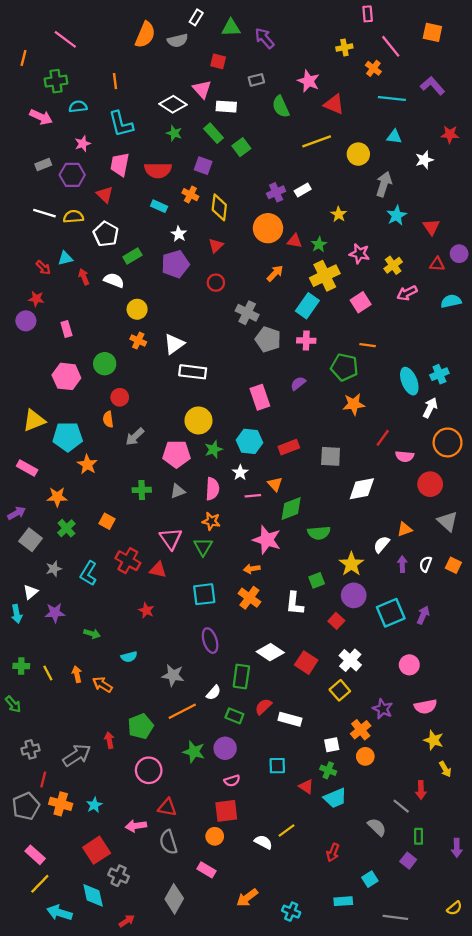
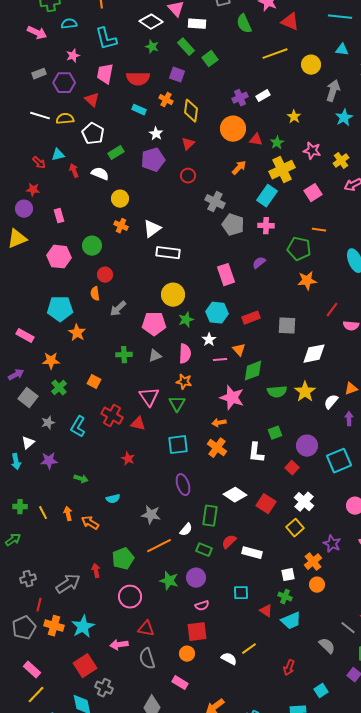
yellow triangle: (34, 420) -> (17, 239), moved
yellow star: (351, 564) -> (305, 392), moved
green arrow: (13, 704) -> (13, 540), turned -84
cyan star: (94, 805) -> (83, 627), size x1.6

